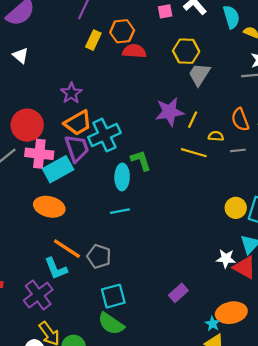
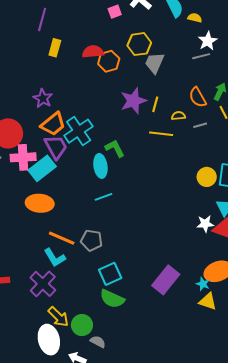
orange hexagon: (122, 31) -> (109, 61), moved
purple rectangle: (178, 293) -> (166, 280), moved, size x1.6

